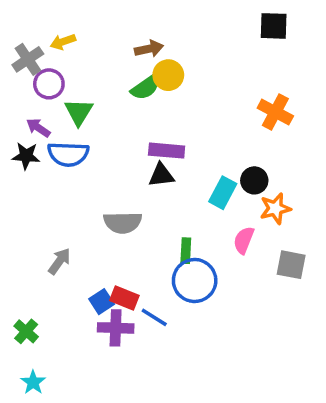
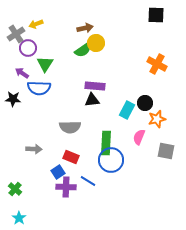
black star: (26, 156) -> (13, 99), moved
green rectangle: (186, 251) -> (106, 143), size x1.6
gray arrow: (59, 261) -> (34, 149), turned 56
red rectangle: (124, 298) -> (71, 157), moved

